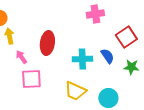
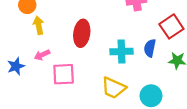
blue semicircle: (107, 56) -> (150, 48), turned -133
pink arrow: (21, 57) -> (42, 55), moved, turned -80

